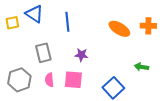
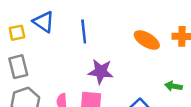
gray rectangle: (43, 53) -> (18, 67), moved
purple star: (81, 55) -> (101, 72), size x1.5

